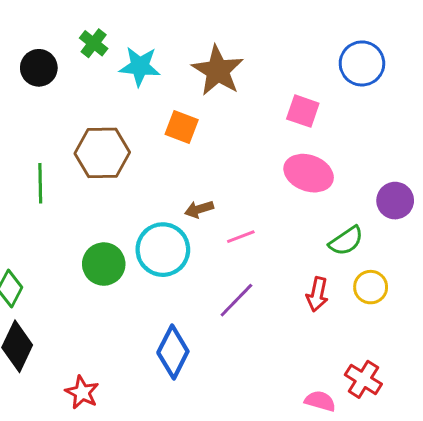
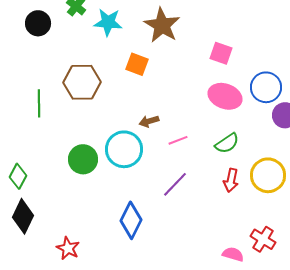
blue circle: (362, 63) -> (266, 87), moved
green semicircle: (346, 241) -> (227, 143), moved
yellow circle: (371, 287) -> (268, 175), size x1.5

